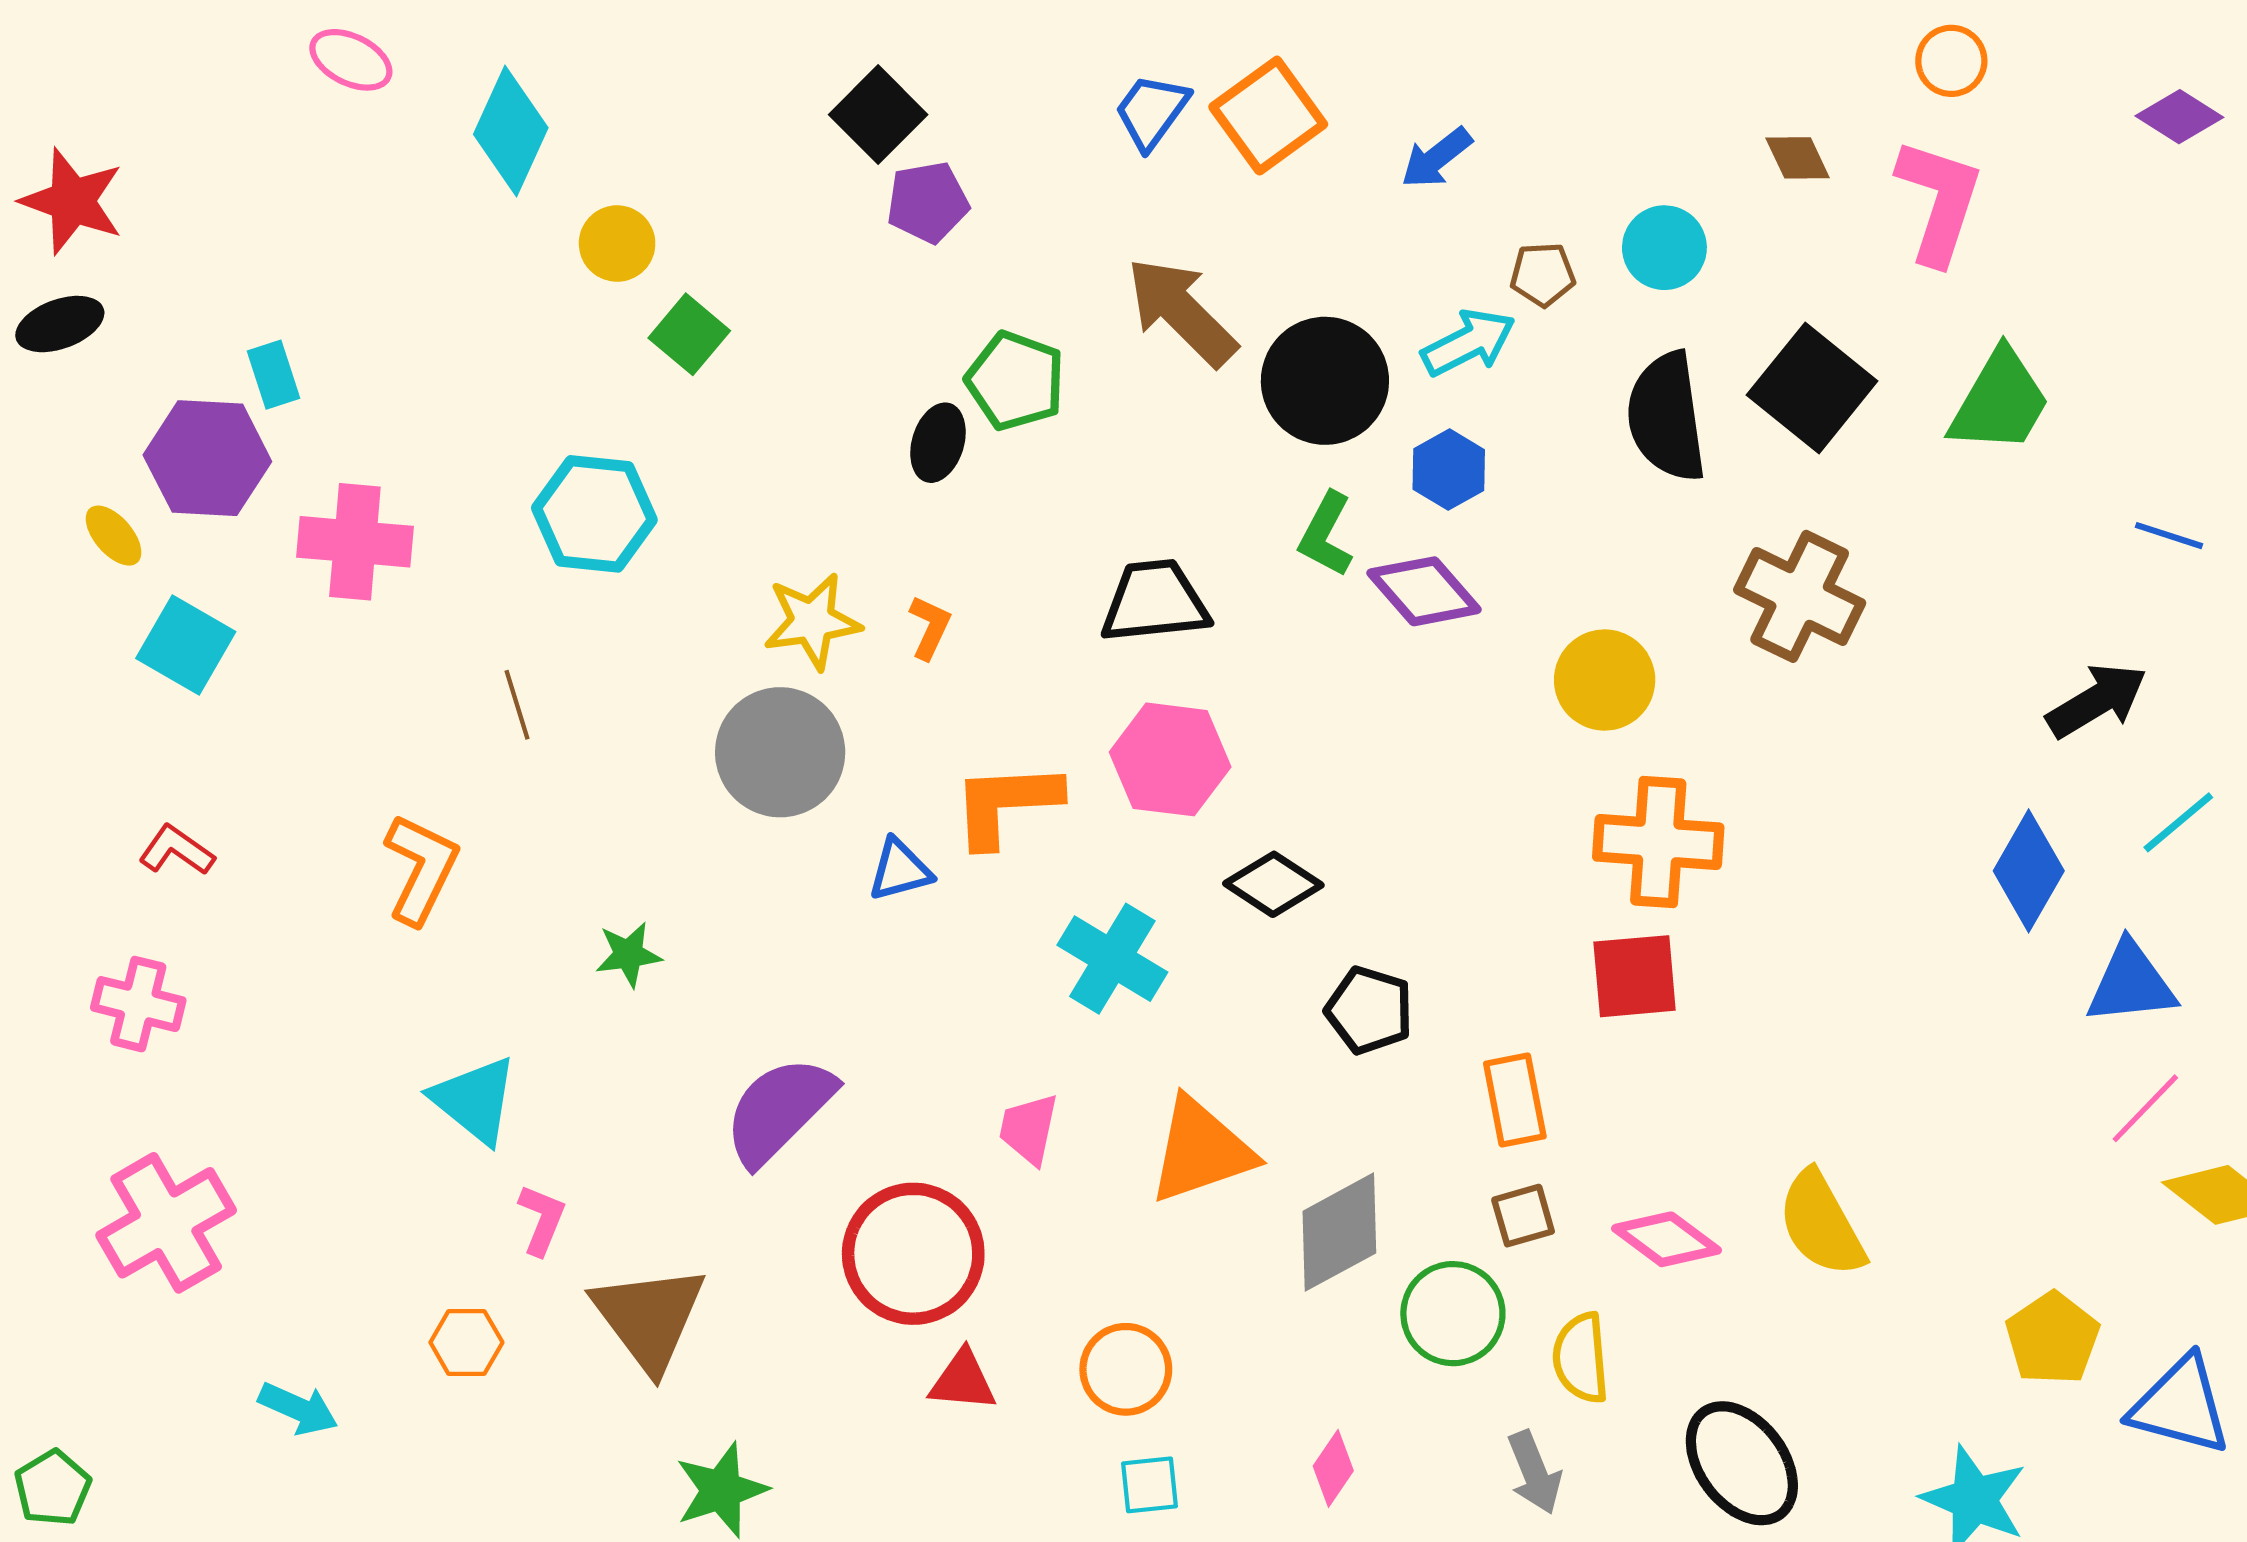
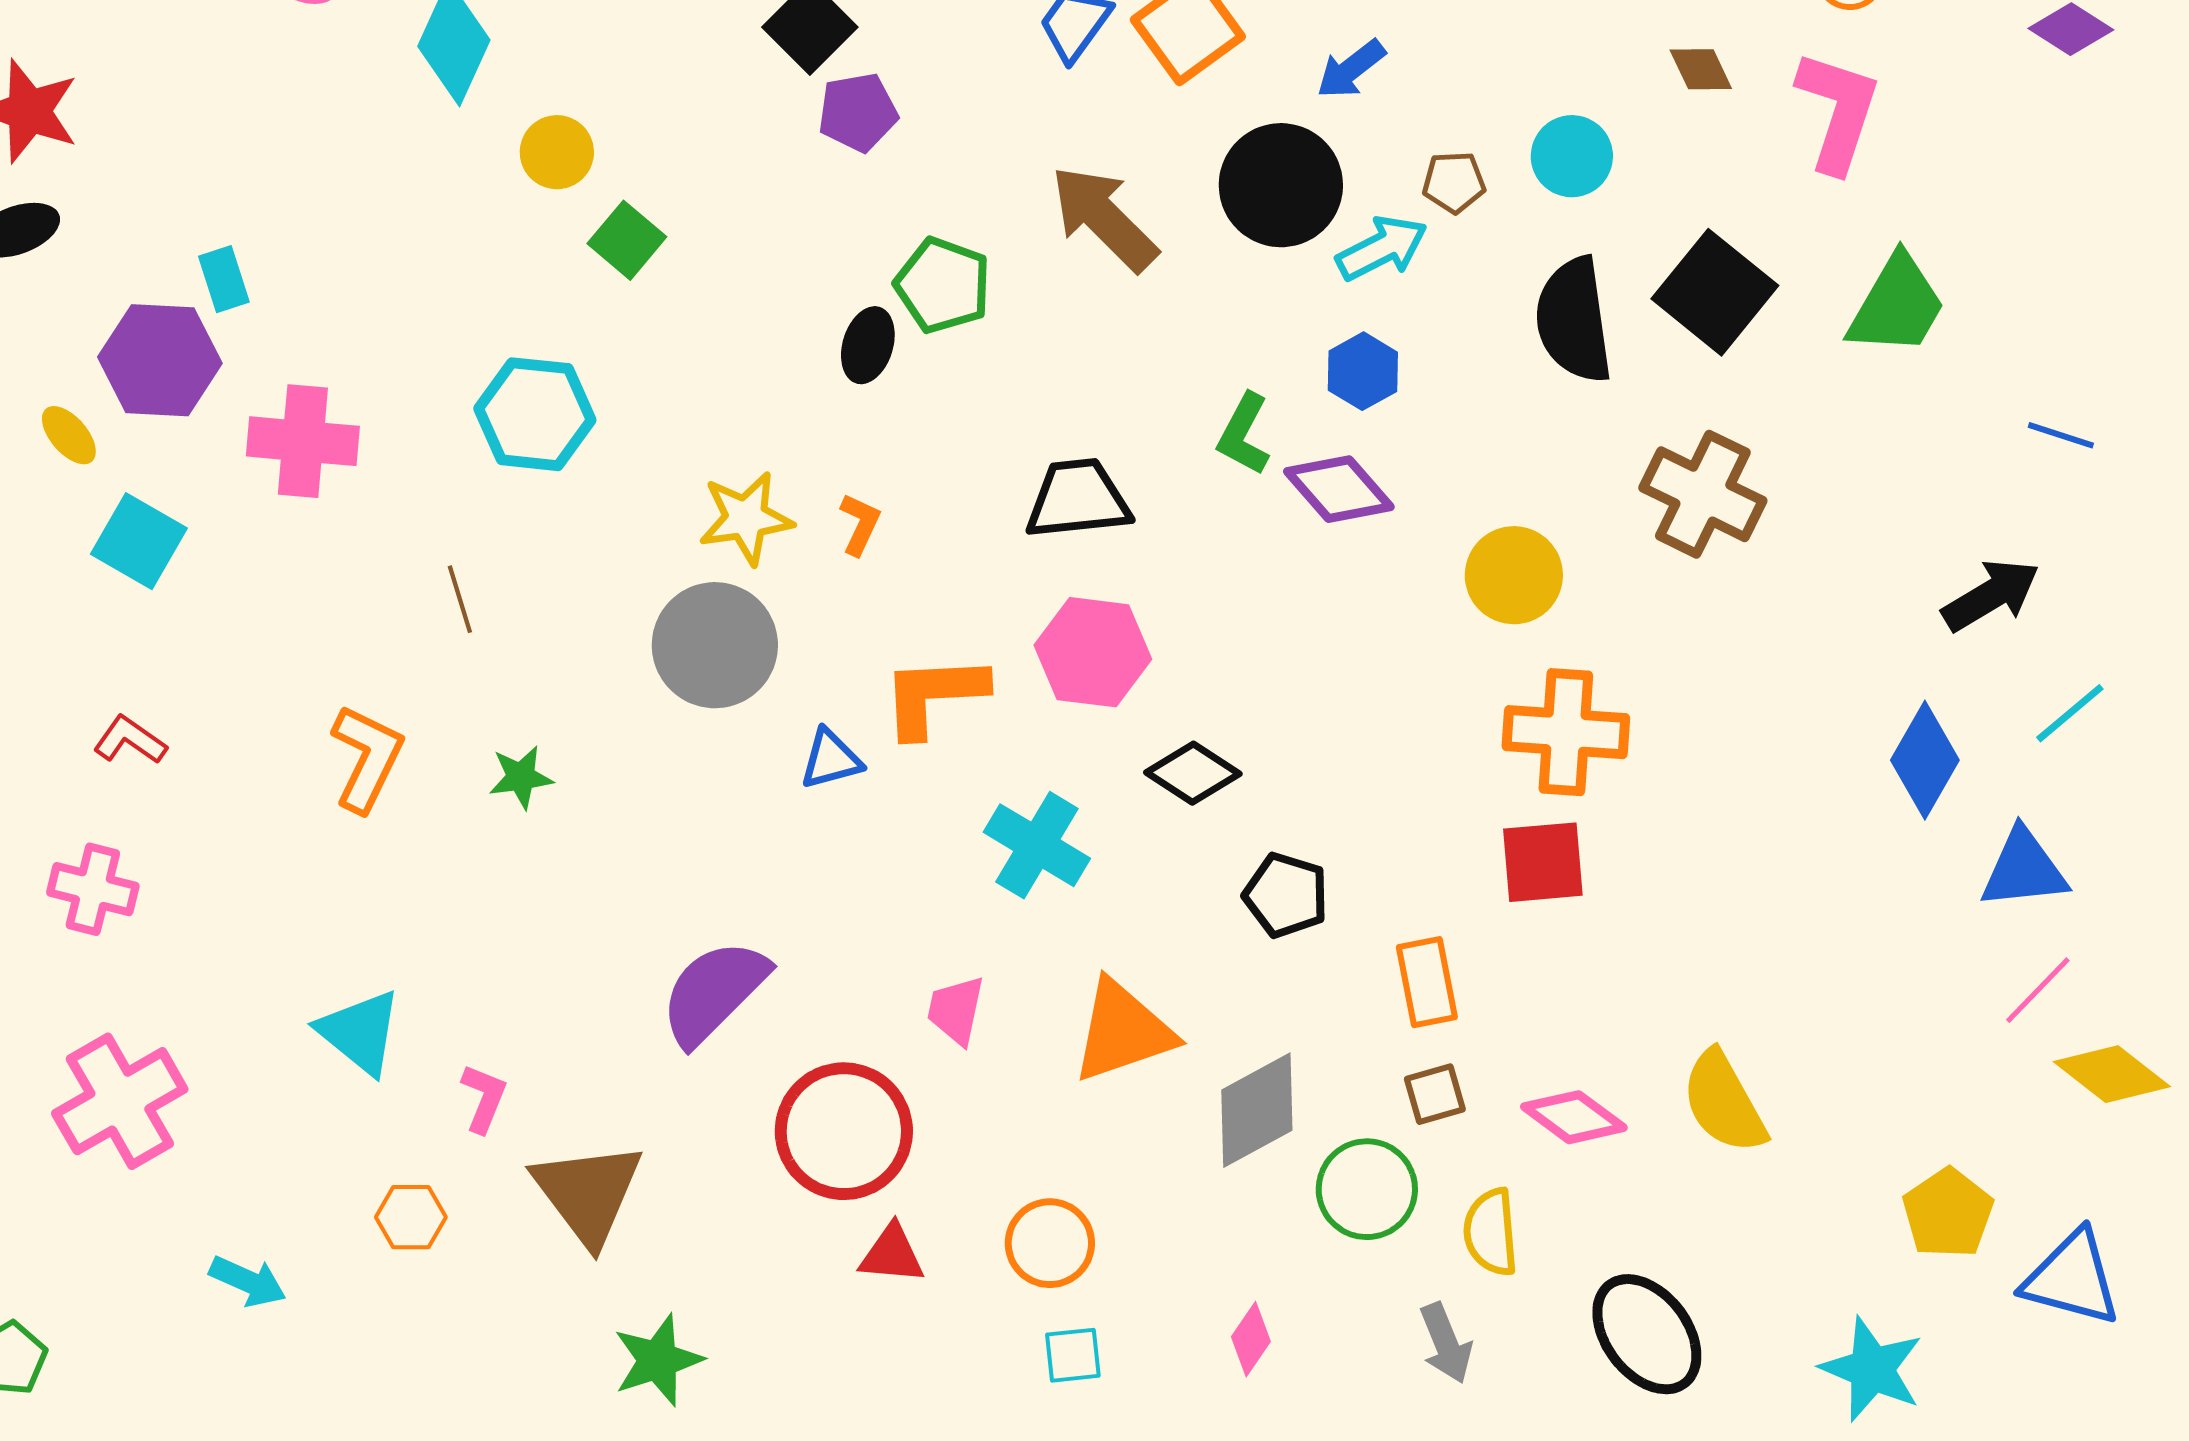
black circle: (1325, 381) -> (1281, 185), moved
green star: (628, 955) -> (521, 777), moved
cyan triangle: (475, 1100) -> (360, 1032), moved

